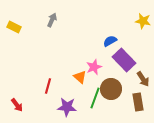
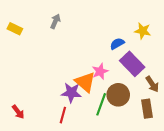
yellow star: (143, 21) -> (143, 31), moved
orange triangle: (80, 77) -> (85, 82), size x1.5
red line: (48, 86) -> (63, 115), moved
purple star: (67, 107) -> (71, 93), moved

